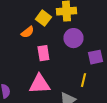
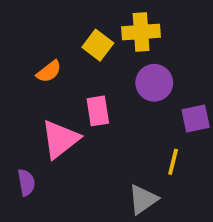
orange semicircle: (27, 32) -> (49, 71), moved
pink triangle: (39, 84) -> (60, 139), moved, turned -35

